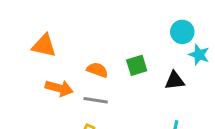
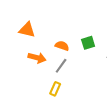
gray line: (96, 100) -> (61, 66), turned -63

